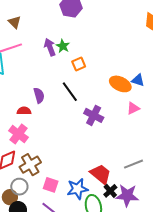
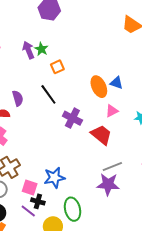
orange ellipse: (120, 84) -> (99, 87), turned 40
red trapezoid: (101, 174) -> (101, 135), moved
blue star: (78, 189) -> (54, 178), moved
black cross: (110, 191) -> (38, 201), moved, turned -32
purple star: (127, 195) -> (108, 184), moved

